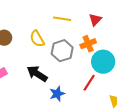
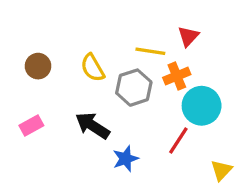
yellow line: (62, 19) -> (150, 51), moved

